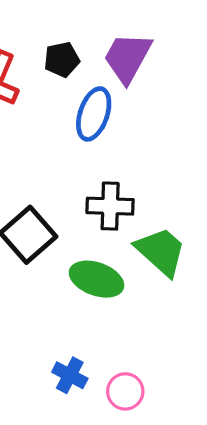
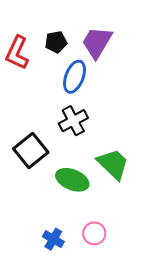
black cross: (110, 206) -> (73, 121), moved, turned -32
pink circle: (125, 391) -> (94, 233), moved

